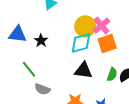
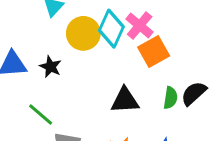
yellow circle: (85, 26) -> (83, 33), moved
cyan diamond: (81, 43) -> (111, 29), moved, turned -40

